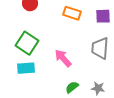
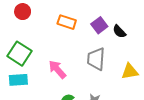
purple square: (103, 16) -> (99, 25), turned -35

